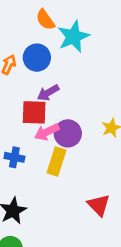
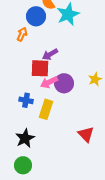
blue circle: (37, 58) -> (36, 16), moved
yellow rectangle: (57, 162) -> (46, 109), moved

